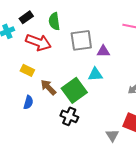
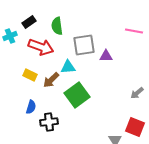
cyan triangle: (95, 74) -> (68, 67), moved
brown arrow: (48, 87) -> (51, 80), moved, turned -90
black cross: (69, 116) -> (49, 122), moved, turned -30

